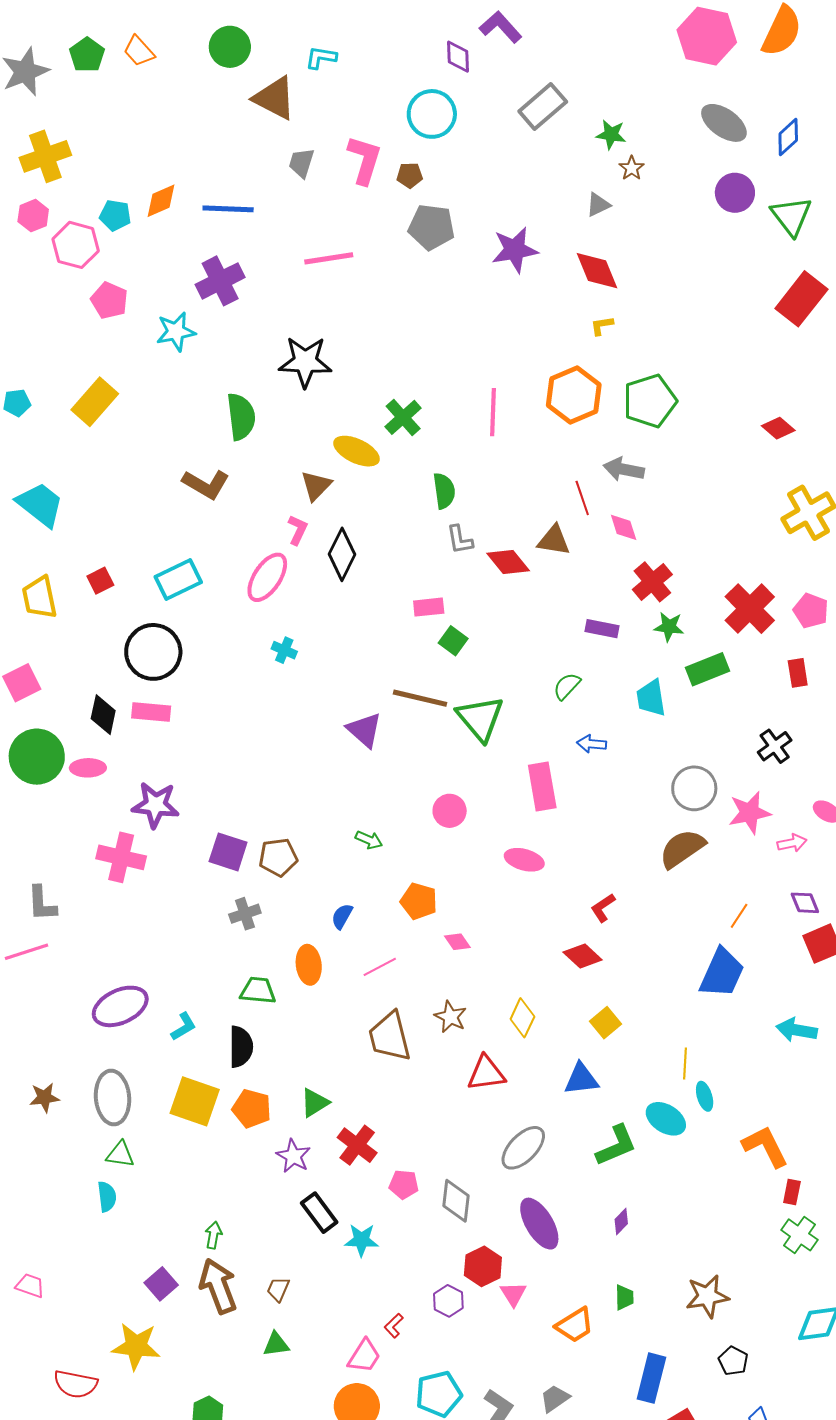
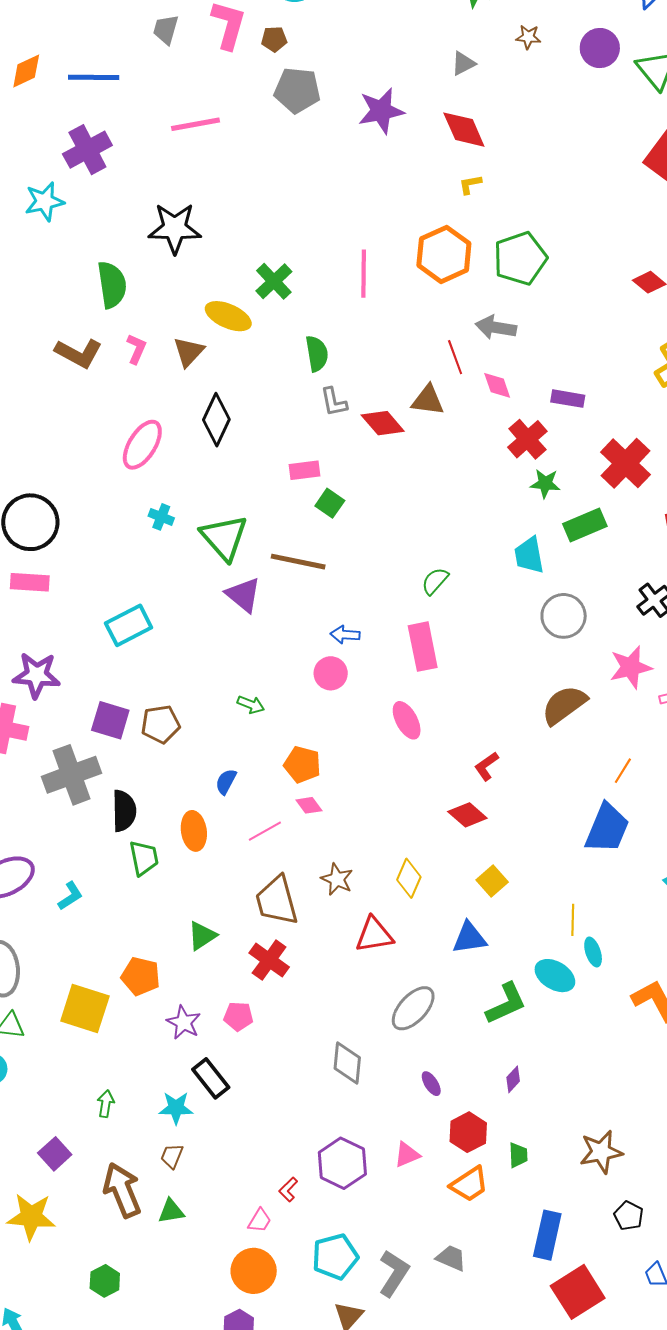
brown star: (632, 168) -> (528, 37), moved, turned -30
pink L-shape: (298, 530) -> (136, 349), moved
cyan rectangle: (178, 580) -> (129, 625), moved
purple rectangle: (602, 629) -> (568, 399), moved
green semicircle: (567, 686) -> (435, 581), moved
green triangle: (480, 718) -> (224, 537), moved
blue arrow: (592, 744) -> (345, 635), moved
gray circle: (694, 788) -> (564, 616), moved
pink ellipse: (524, 860) -> (407, 720), turned 48
gray cross: (245, 914) -> (72, 775), moved, size x1.8
pink diamond: (457, 942) -> (309, 805), moved
green trapezoid: (258, 990) -> (144, 858), turned 75
black semicircle: (241, 1047) -> (124, 811), moved
yellow square: (195, 1101) -> (85, 1008), moved
green triangle: (315, 1103) -> (202, 936), moved
red cross: (357, 1145) -> (269, 960), moved
pink pentagon: (404, 1184) -> (238, 1016), moved
purple ellipse: (539, 1224) -> (431, 1084), size x0.5
cyan star: (362, 1240) -> (176, 1108), moved
red hexagon: (483, 1266) -> (468, 1132), moved
brown arrow: (218, 1286) -> (122, 1190), moved
pink triangle: (513, 1294) -> (407, 1155), turned 40
purple hexagon: (448, 1301) -> (342, 1163), size x1.6
pink trapezoid: (364, 1356) -> (260, 1221), size x0.7
gray trapezoid: (555, 1398) -> (451, 1258), turned 60

